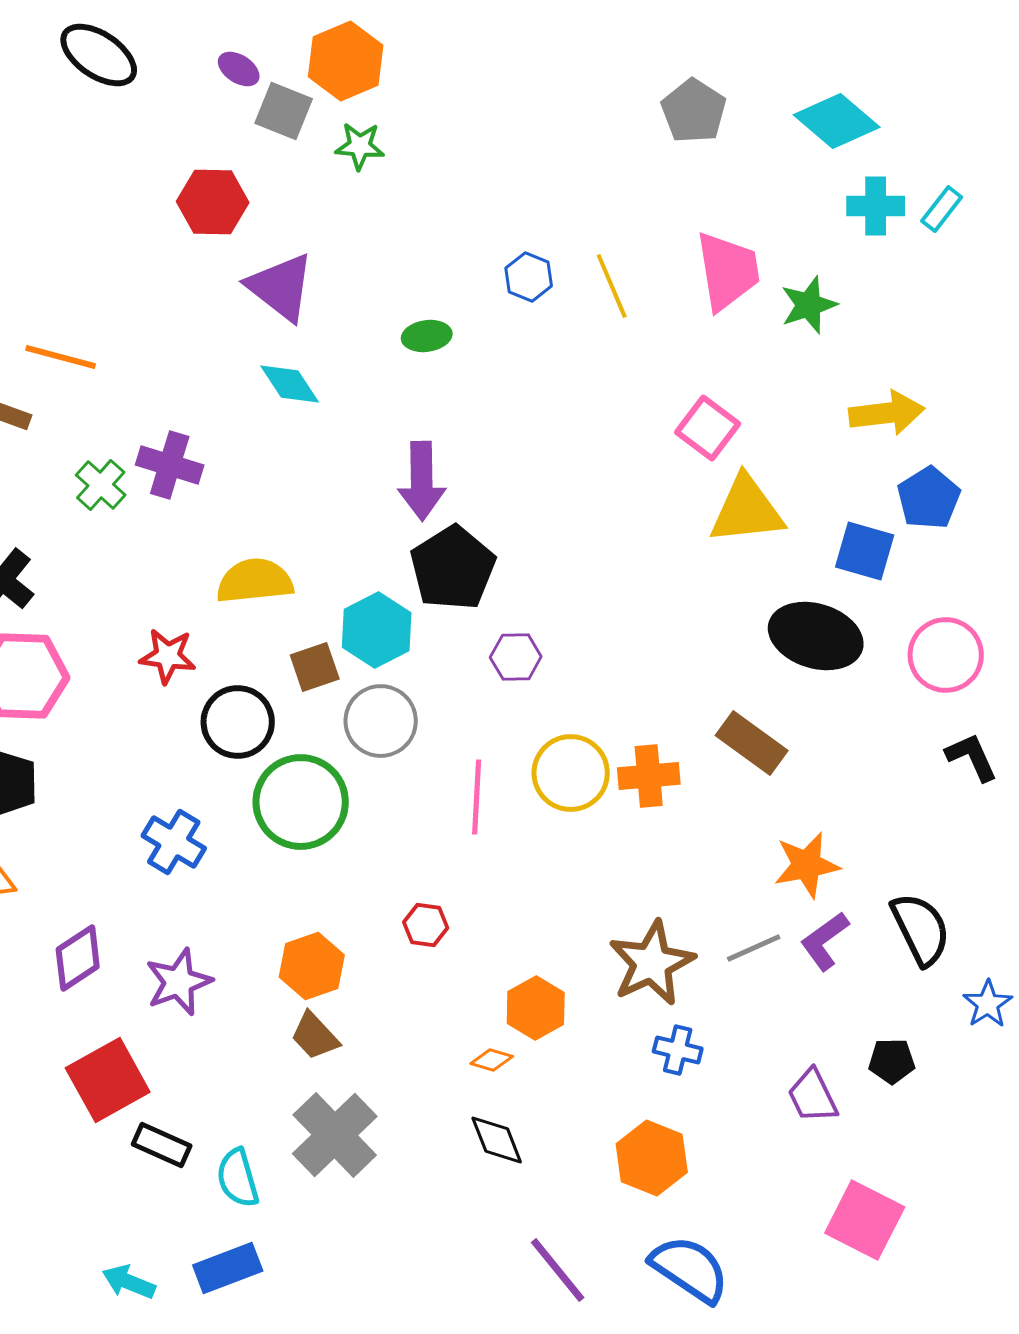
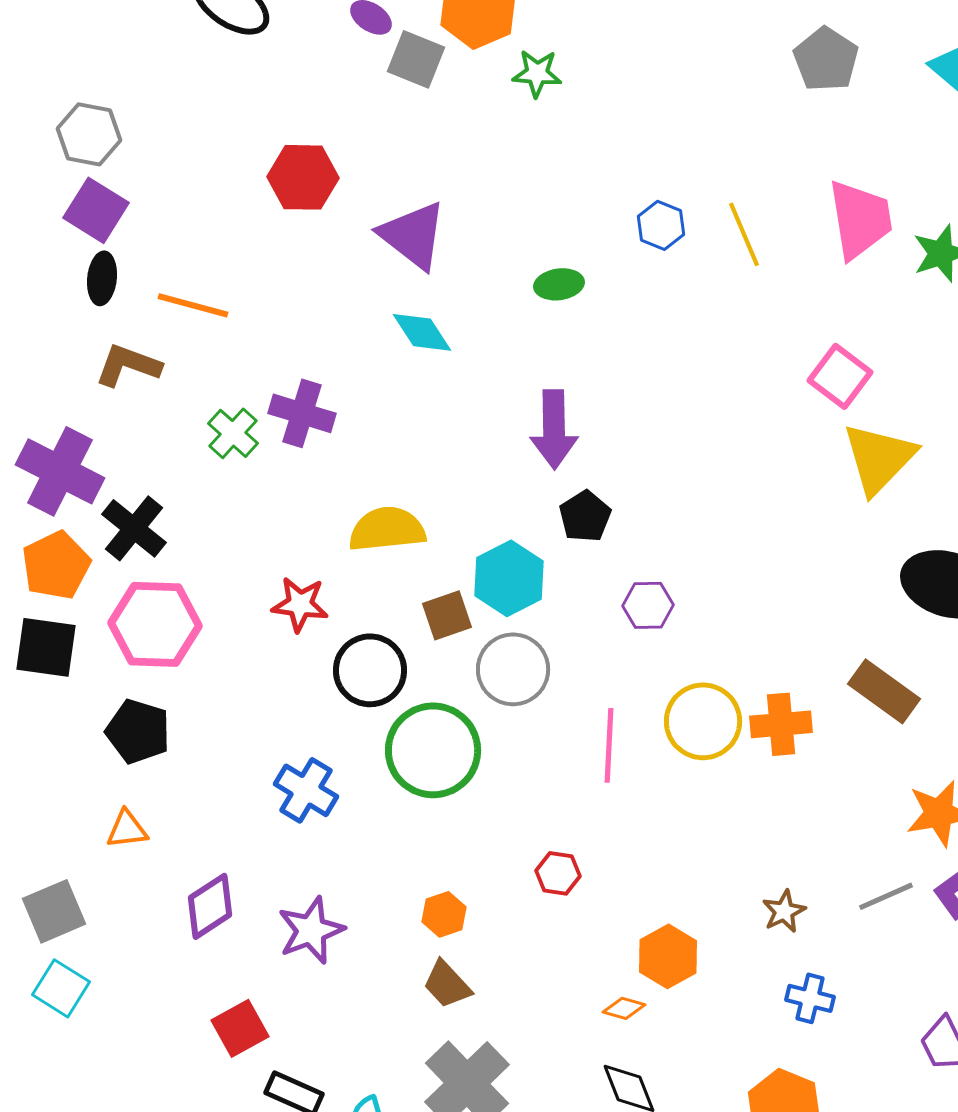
green star: (360, 146) -> (537, 73), moved
red hexagon: (213, 202) -> (303, 177), moved
yellow triangle: (747, 510) -> (879, 458), turned -40
black pentagon: (453, 568) -> (585, 516), size x0.6
brown star: (652, 963) -> (784, 911), size x0.5
orange hexagon: (312, 966) -> (444, 914), size x0.7
red square: (108, 1080) -> (240, 1028), size x0.7

